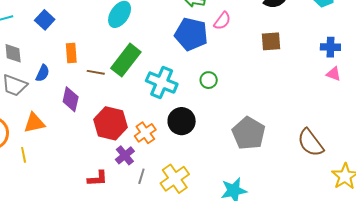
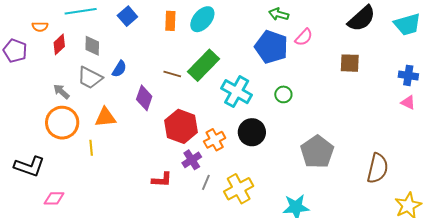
orange rectangle: (71, 53) -> (170, 21), moved
brown semicircle: (310, 143) -> (378, 168), turned -136

